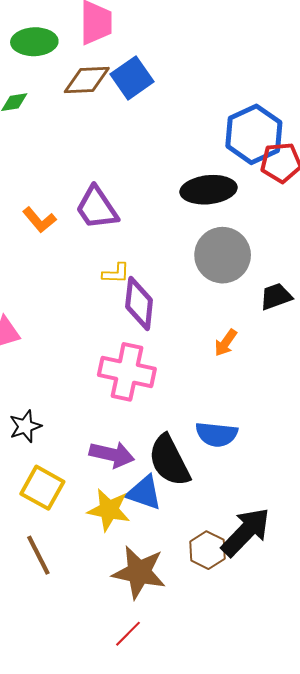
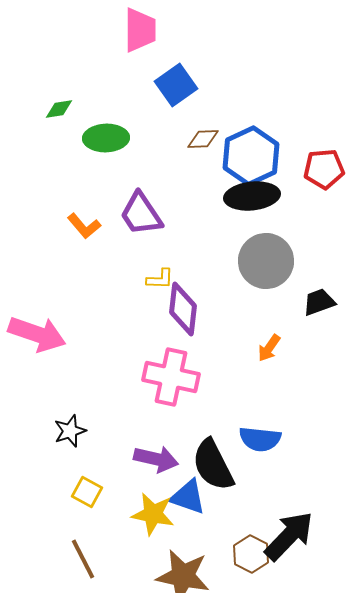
green ellipse: (34, 42) -> (106, 138), moved
brown diamond: (87, 80) -> (203, 139), moved, size x0.7
blue hexagon: (254, 134) -> (251, 156), moved
yellow square: (42, 488) -> (87, 492), size x0.7

